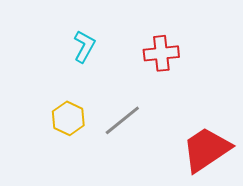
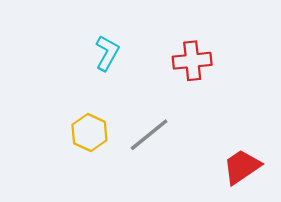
red trapezoid: (206, 149) -> (242, 167), size x0.7

